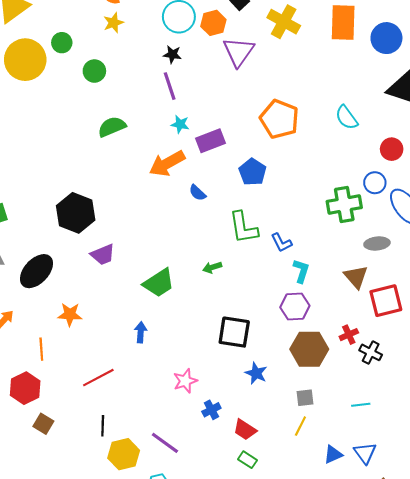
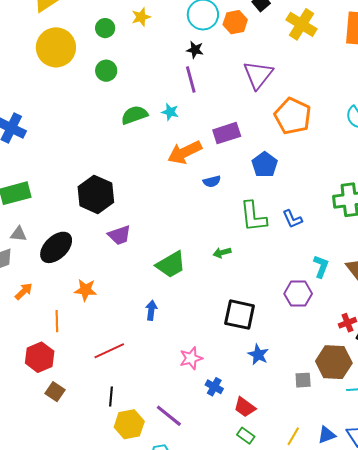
green circle: (62, 43) -> (105, 28), moved
purple triangle: (239, 52) -> (258, 75), moved
green circle: (94, 71) -> (106, 71), moved
cyan star: (180, 124) -> (170, 112), moved
blue semicircle: (197, 193) -> (212, 181), turned -60
blue L-shape: (281, 243) -> (292, 219), moved
cyan L-shape: (301, 271) -> (321, 266), moved
brown hexagon: (309, 349) -> (334, 362), moved
blue cross: (211, 410) -> (214, 387), turned -36
yellow line: (300, 426) -> (293, 436), moved

